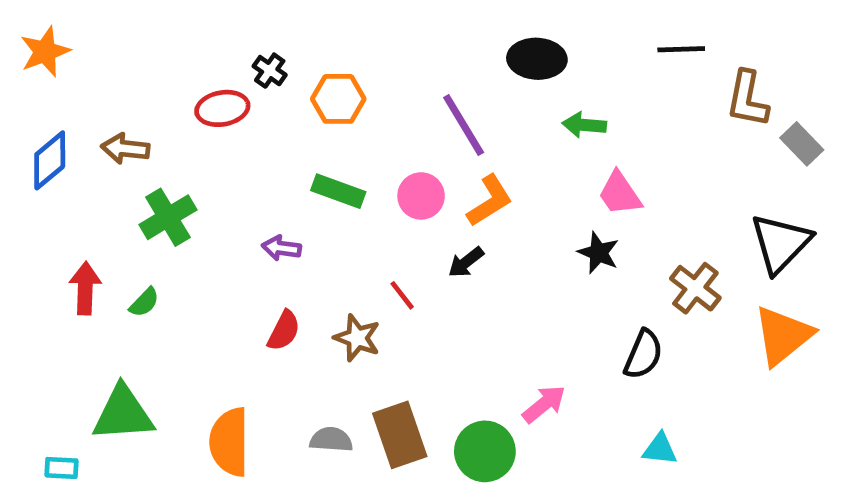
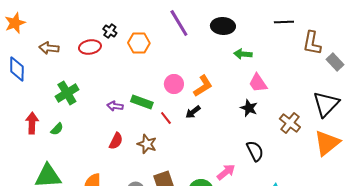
purple line: (464, 125) -> (179, 23), moved
brown arrow: (125, 149) -> (49, 48), moved
blue diamond: (50, 160) -> (17, 69), turned -50
green rectangle: (338, 191) -> (142, 102), moved
red line: (402, 295) -> (166, 118), moved
black semicircle: (643, 354) -> (255, 151), moved, turned -50

